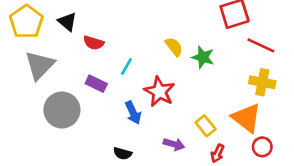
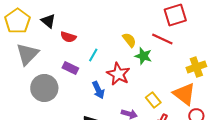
red line: (261, 45) -> (162, 39), moved
green star: (203, 57) -> (143, 56), moved
yellow cross: (262, 82) -> (196, 67), turned -30

